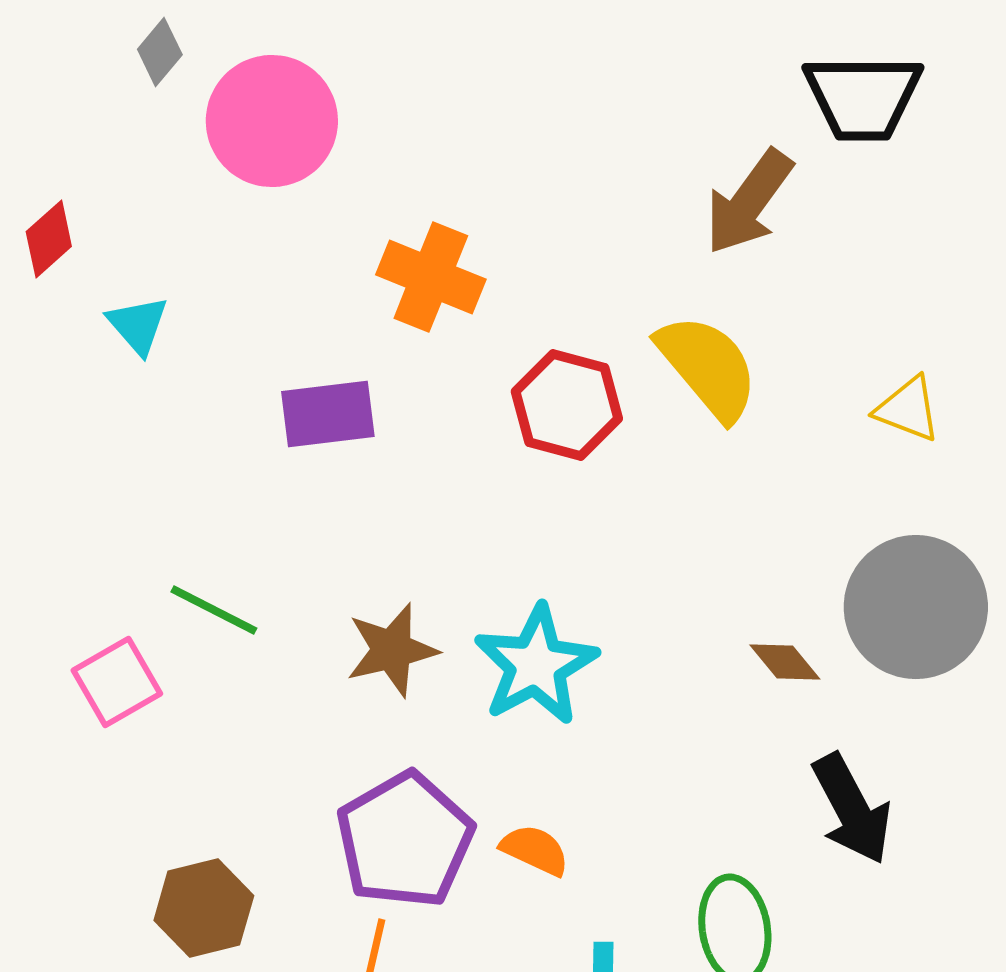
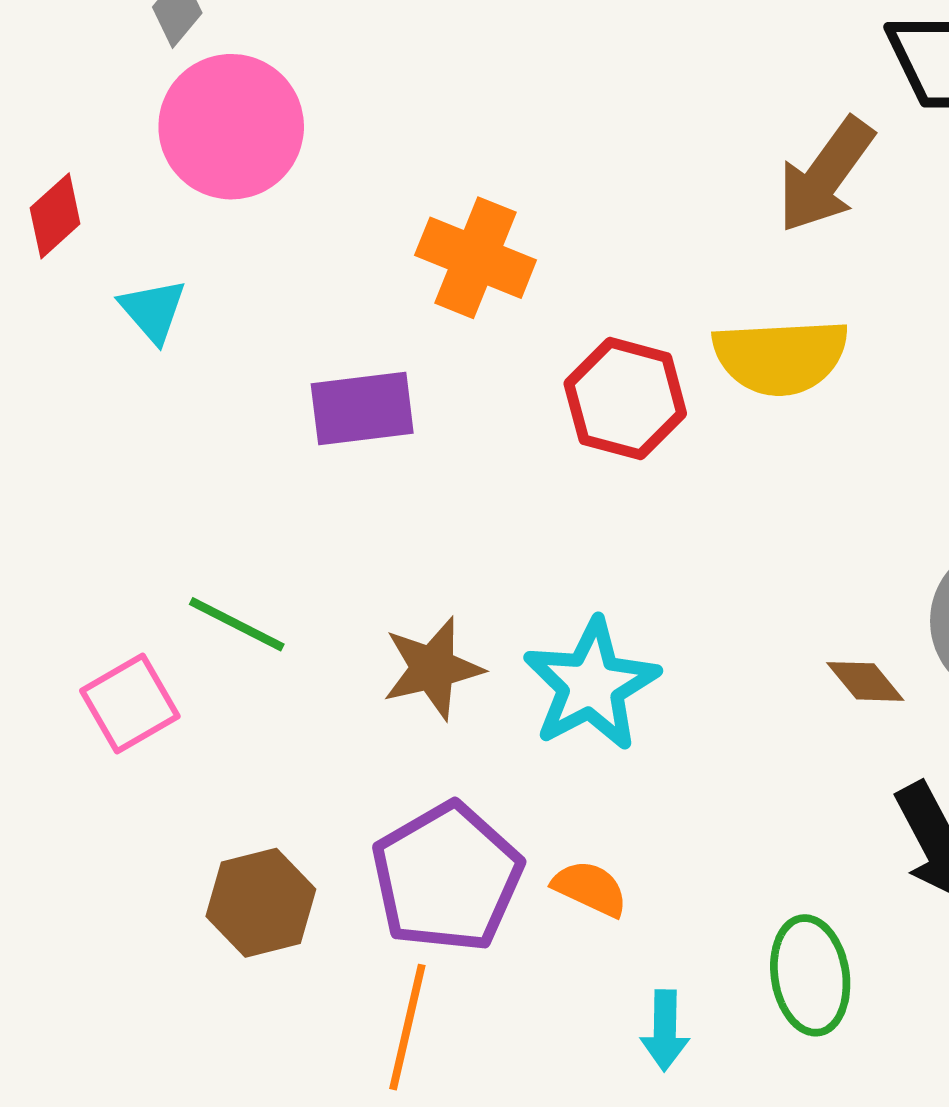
pink circle: (272, 121) -> (231, 127), moved
yellow semicircle: (708, 367) -> (780, 357), turned 127
brown hexagon: (204, 908) -> (261, 903), moved

